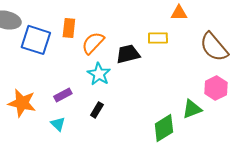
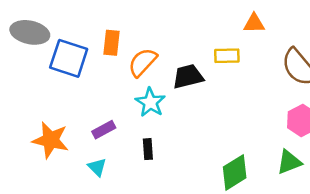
green triangle: (192, 109) -> (289, 162), moved
black rectangle: (97, 110) -> (148, 149), turned -35

